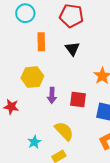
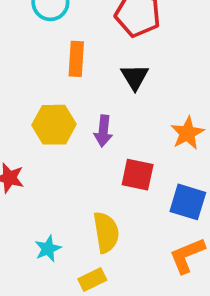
purple arrow: (52, 95) -> (103, 131), moved
yellow semicircle: (64, 131) -> (106, 232), turned 30

